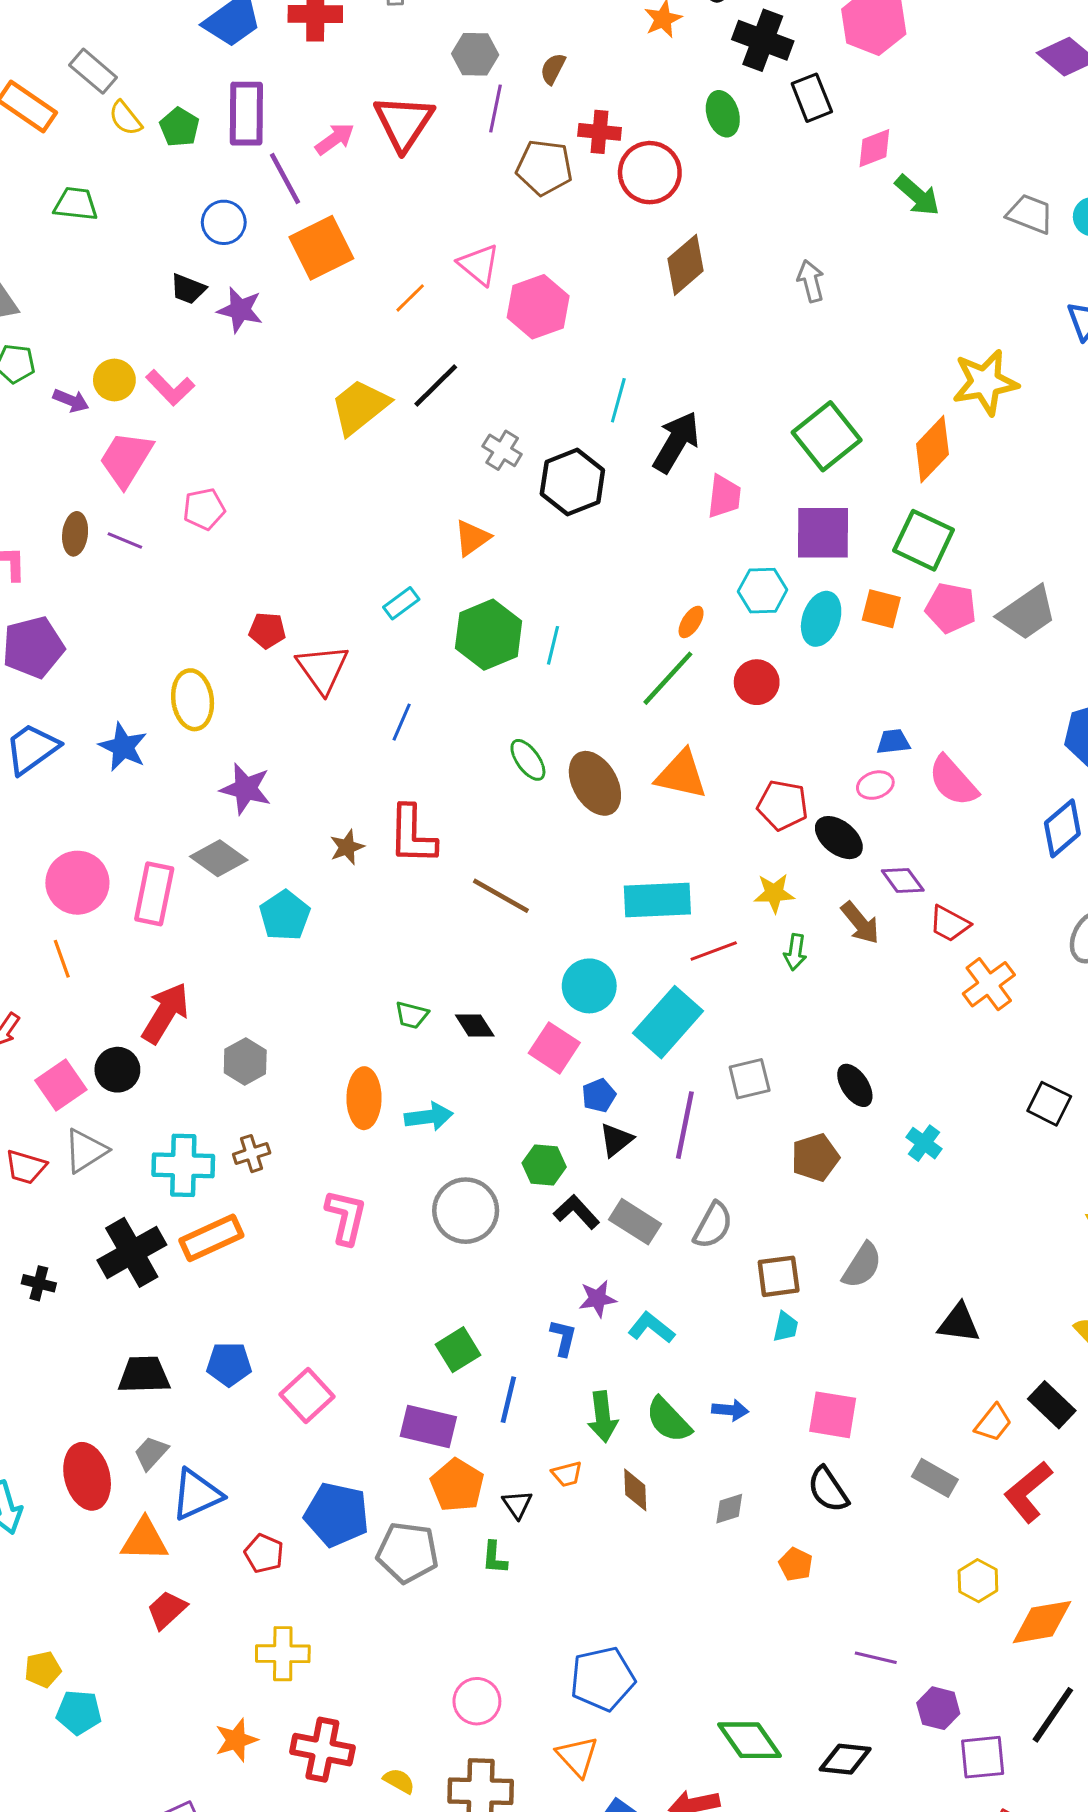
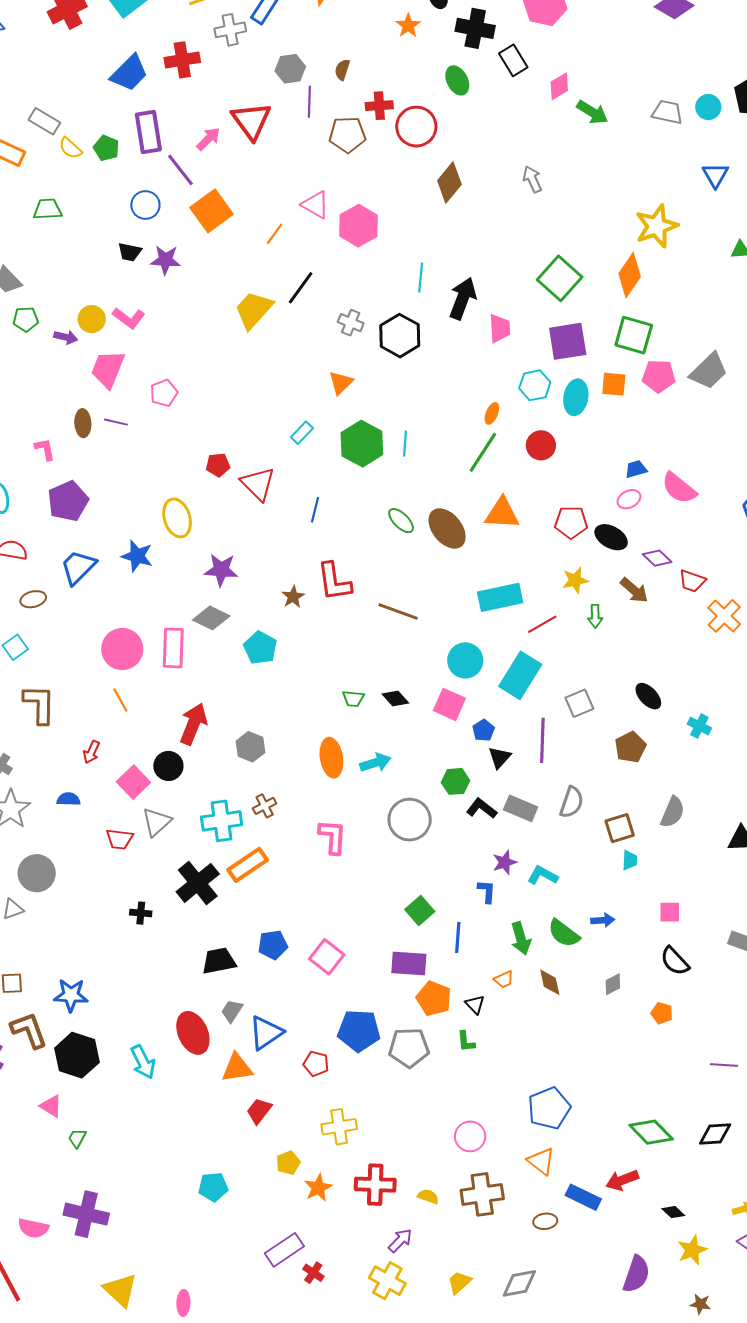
pink square: (833, 1415) -> (670, 912), size x0.7
yellow pentagon: (43, 1669) -> (288, 1163), moved

